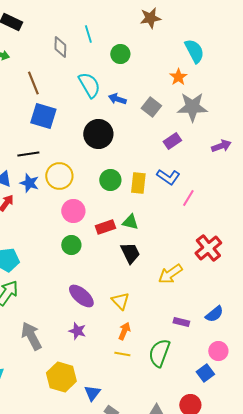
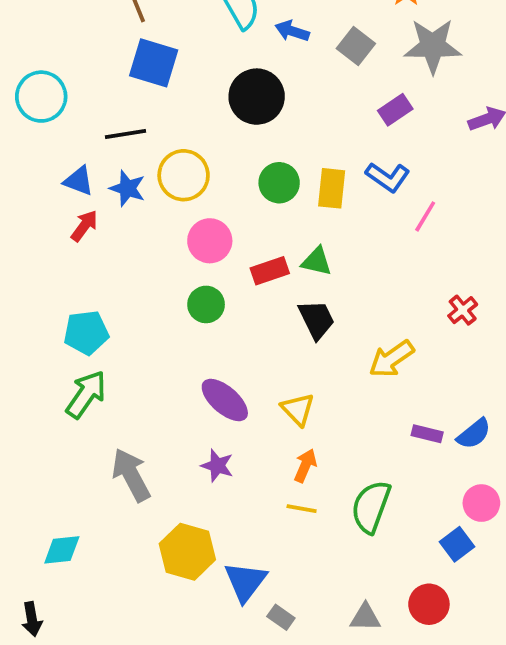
red cross: (208, 248) -> (463, 310), size x0.6
purple rectangle: (181, 322) -> (427, 434), moved
blue triangle: (92, 393) -> (245, 582), size x1.4

